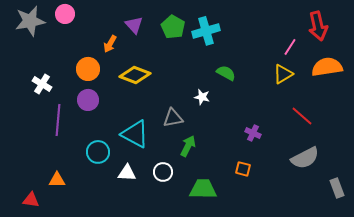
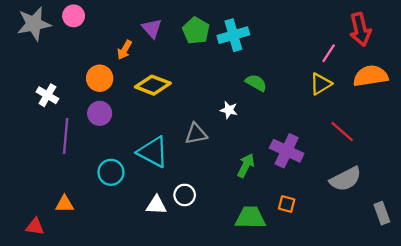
purple cross: (253, 133) -> (287, 151), size x1.8
green arrow: (188, 146) -> (246, 165), moved
orange square: (243, 169) -> (287, 204), moved
white triangle: (127, 173) -> (156, 205), moved
green trapezoid: (203, 189) -> (250, 218), moved

